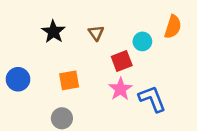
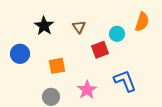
blue circle: (18, 79) -> (20, 54), moved
pink star: (120, 89) -> (87, 90), moved

